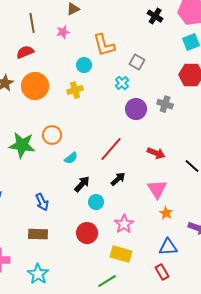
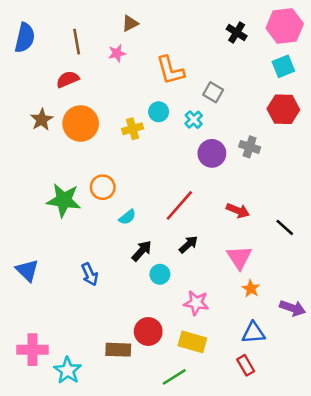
cyan circle: (84, 65) -> (159, 112), moved
pink star: (124, 224) -> (196, 303), turned -30
red circle: (87, 233) -> (148, 331), moved
brown rectangle: (38, 234) -> (118, 350), moved
cyan star: (38, 274) -> (68, 370), moved

